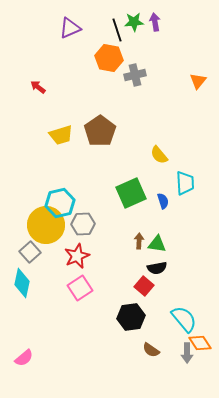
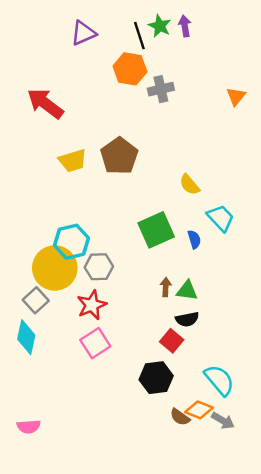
green star: (134, 22) -> (160, 26), turned 30
red arrow: (38, 87) -> (45, 103), size x2.0
cyan trapezoid: (185, 183) -> (221, 218), turned -40
orange diamond: (200, 343) -> (199, 410), moved, turned -35
gray arrow: (187, 353) -> (223, 421), turned -60
pink semicircle: (24, 358) -> (29, 427), turned 36

